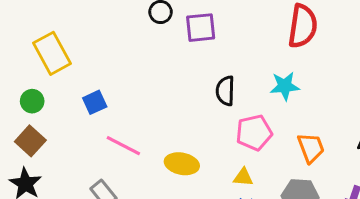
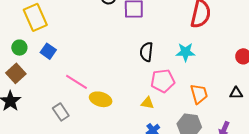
blue square: (95, 102) -> (48, 51), moved, turned -35
yellow ellipse: (182, 164) -> (101, 99), moved
yellow triangle: (243, 177) -> (147, 103), moved

